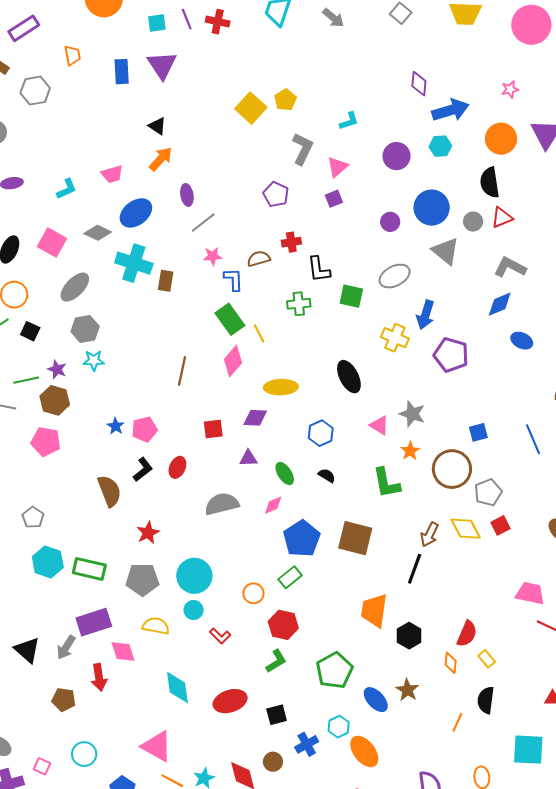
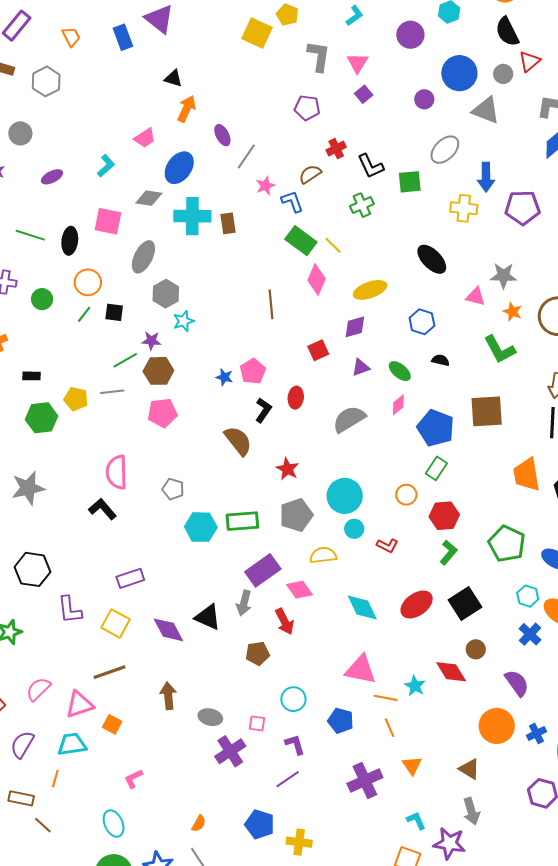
black square: (277, 715) -> (465, 603), size x1.5
blue cross: (307, 744) -> (530, 634), moved

